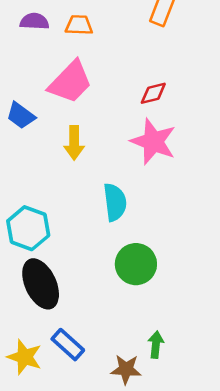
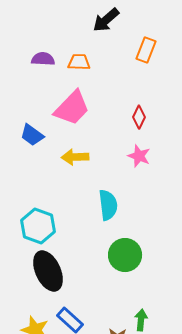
red diamond: (153, 93) -> (139, 117), turned -50
pink star: (153, 142) -> (139, 156), size x0.6
yellow arrow: (74, 143) -> (75, 157), turned 88

